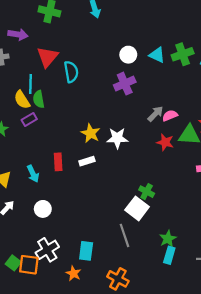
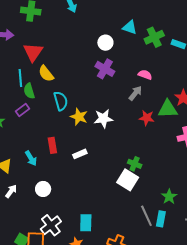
cyan triangle: (157, 55) -> (130, 27), moved
cyan semicircle: (71, 72) -> (61, 101), moved
purple cross: (125, 84) -> (105, 69), turned -30
yellow semicircle: (22, 100) -> (46, 74), moved
pink semicircle: (170, 116) -> (145, 75), moved, turned 48
white rectangle: (87, 161) -> (80, 154), moved
gray line: (124, 235) -> (146, 216), moved
green star: (168, 239) -> (169, 197), moved

